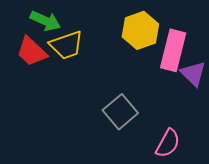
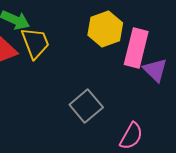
yellow trapezoid: (66, 45) -> (35, 43), turned -92

